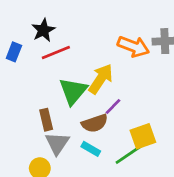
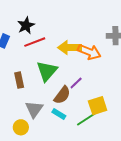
orange arrow: (133, 46) -> (89, 52), moved
yellow arrow: (101, 79) -> (70, 48), moved, turned -125
brown rectangle: (46, 120) -> (19, 80), moved
brown semicircle: (95, 123) -> (62, 95), turned -36

